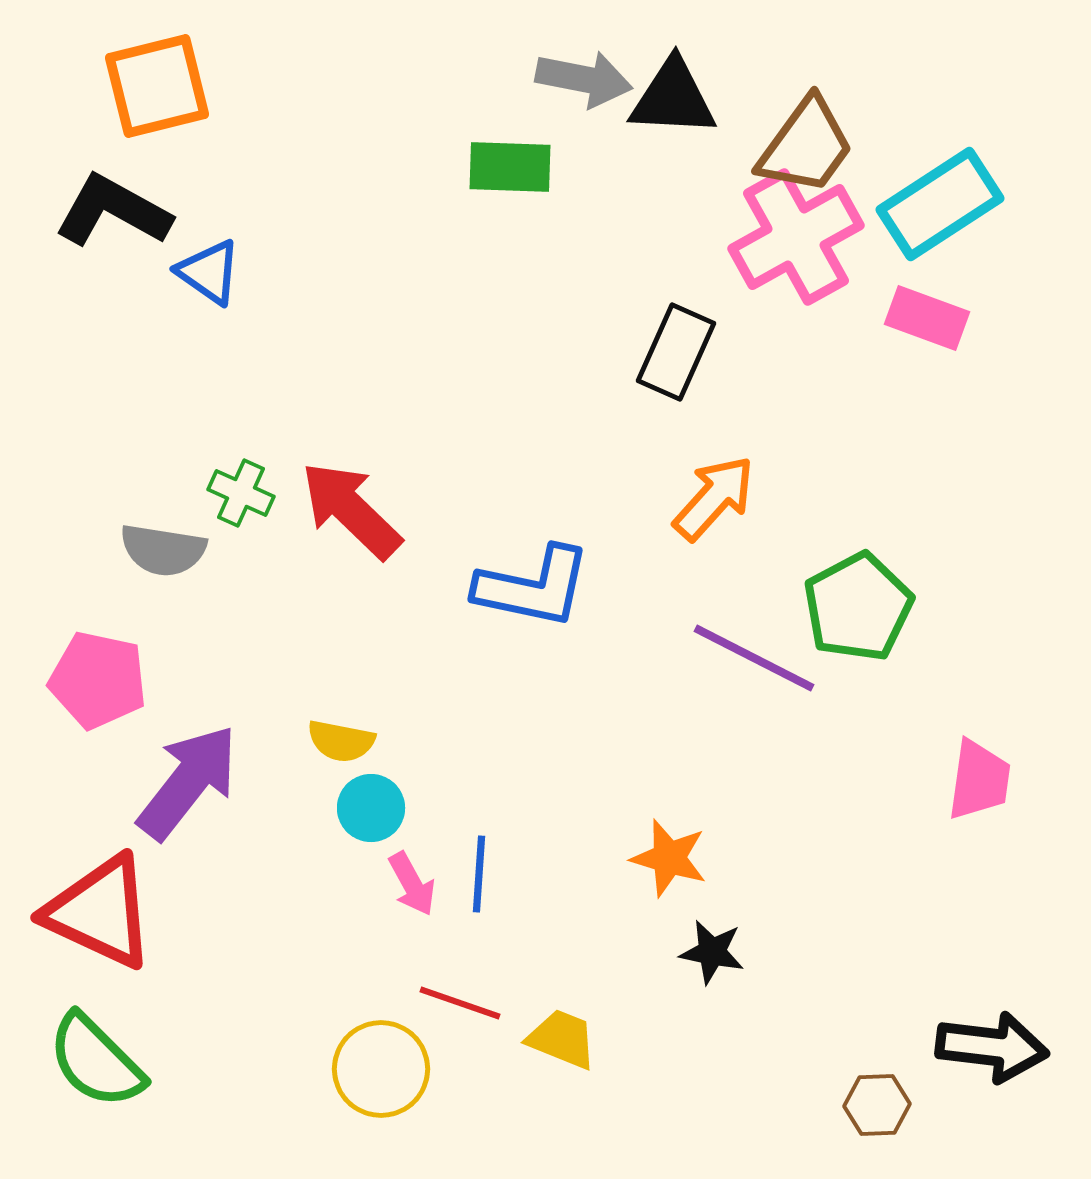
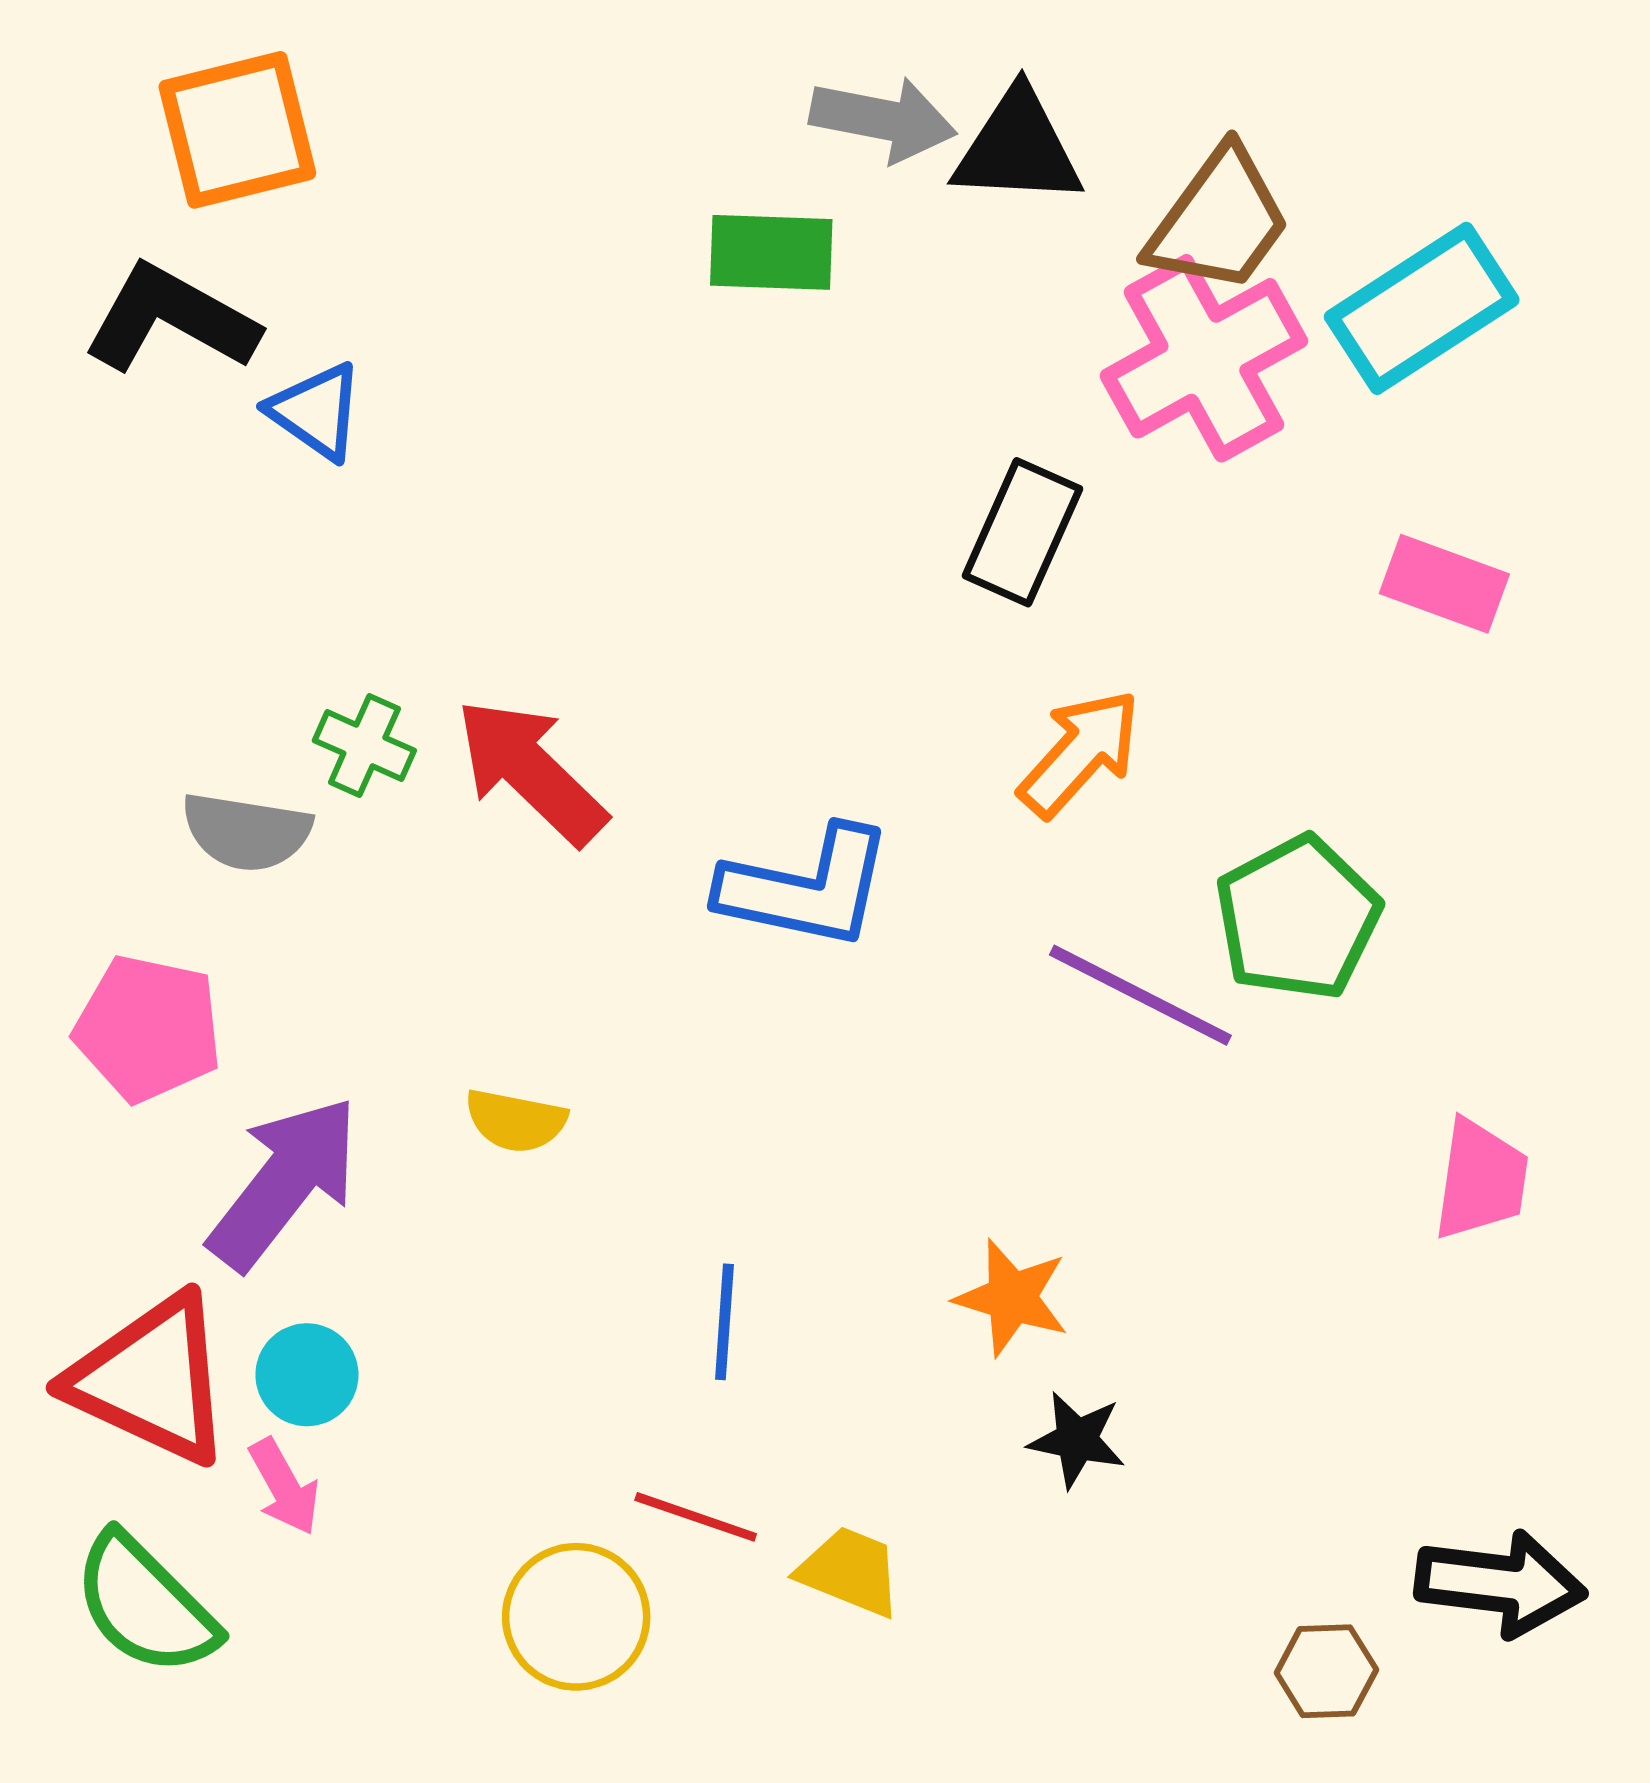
pink rectangle: (927, 318) -> (1444, 584), moved
cyan circle: (371, 808) -> (307, 1375), moved
pink arrow: (412, 884) -> (284, 1487), moved

